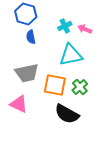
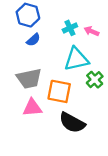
blue semicircle: (31, 37) -> (33, 40), turned -120
green cross: (80, 87) -> (95, 80), moved
pink triangle: (19, 104) -> (32, 108), moved, turned -30

